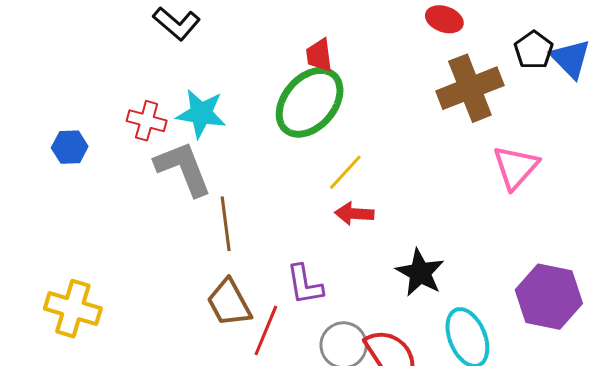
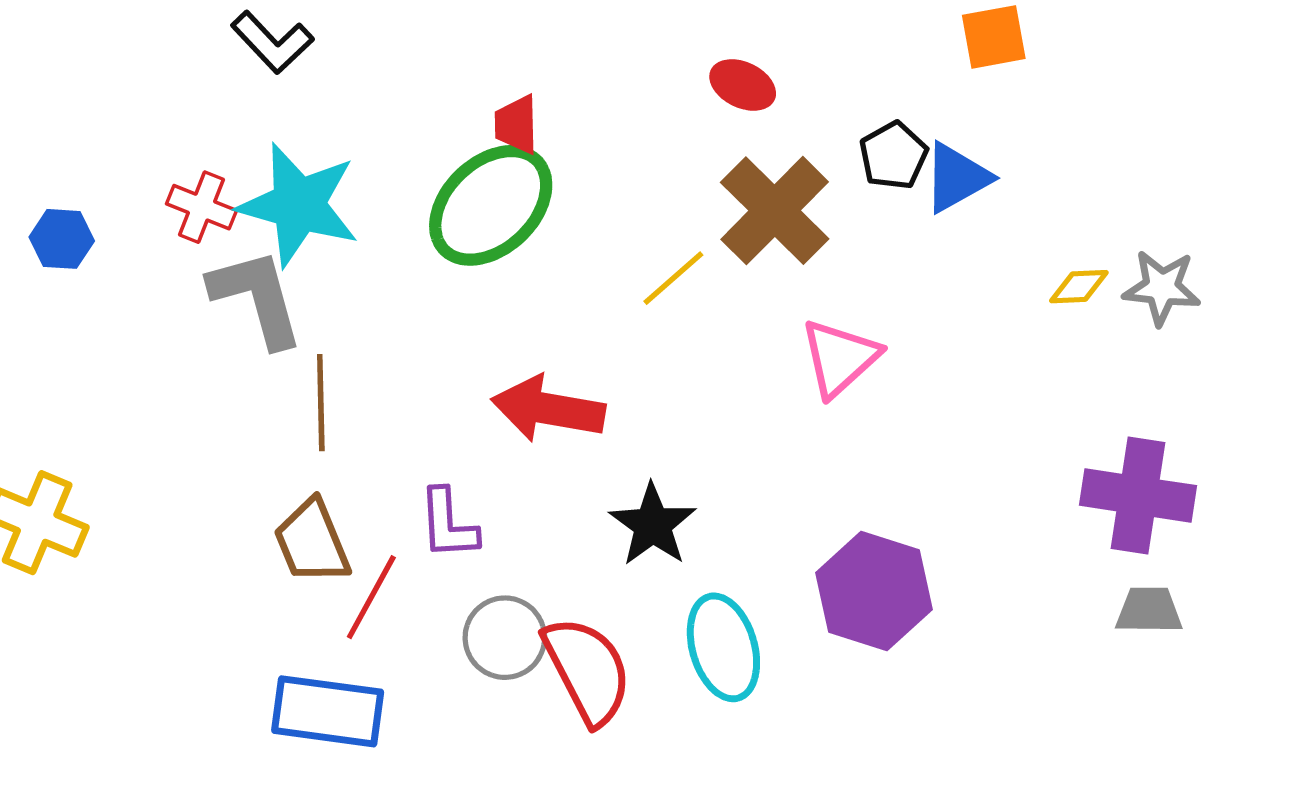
blue triangle: (571, 59) -> (957, 178), turned 39
brown cross: (470, 88) -> (775, 211), turned -30
cyan star: (201, 114) -> (298, 205), size x1.4
yellow line: (345, 172) -> (673, 278), moved
red arrow: (354, 214) -> (548, 409), size x1.6

